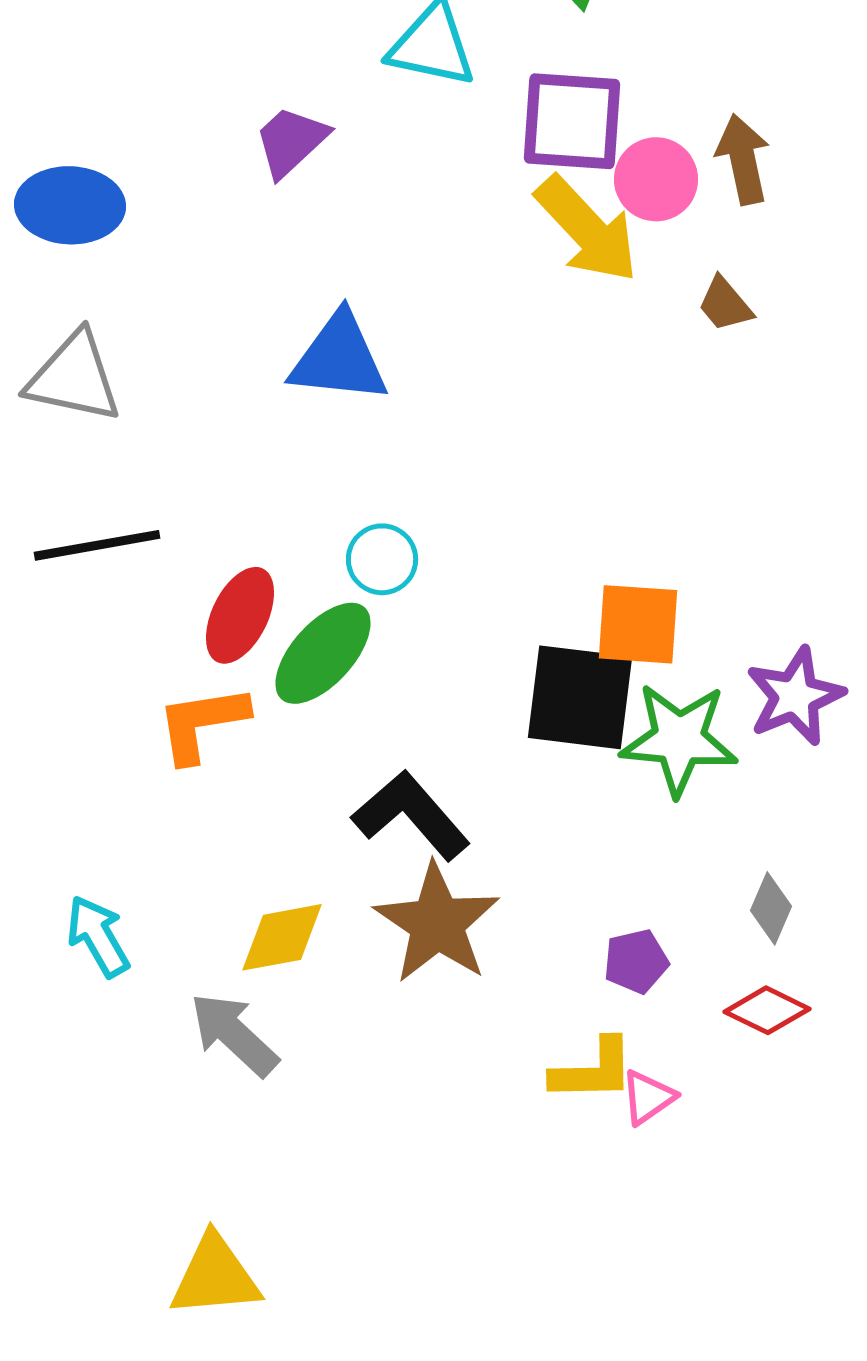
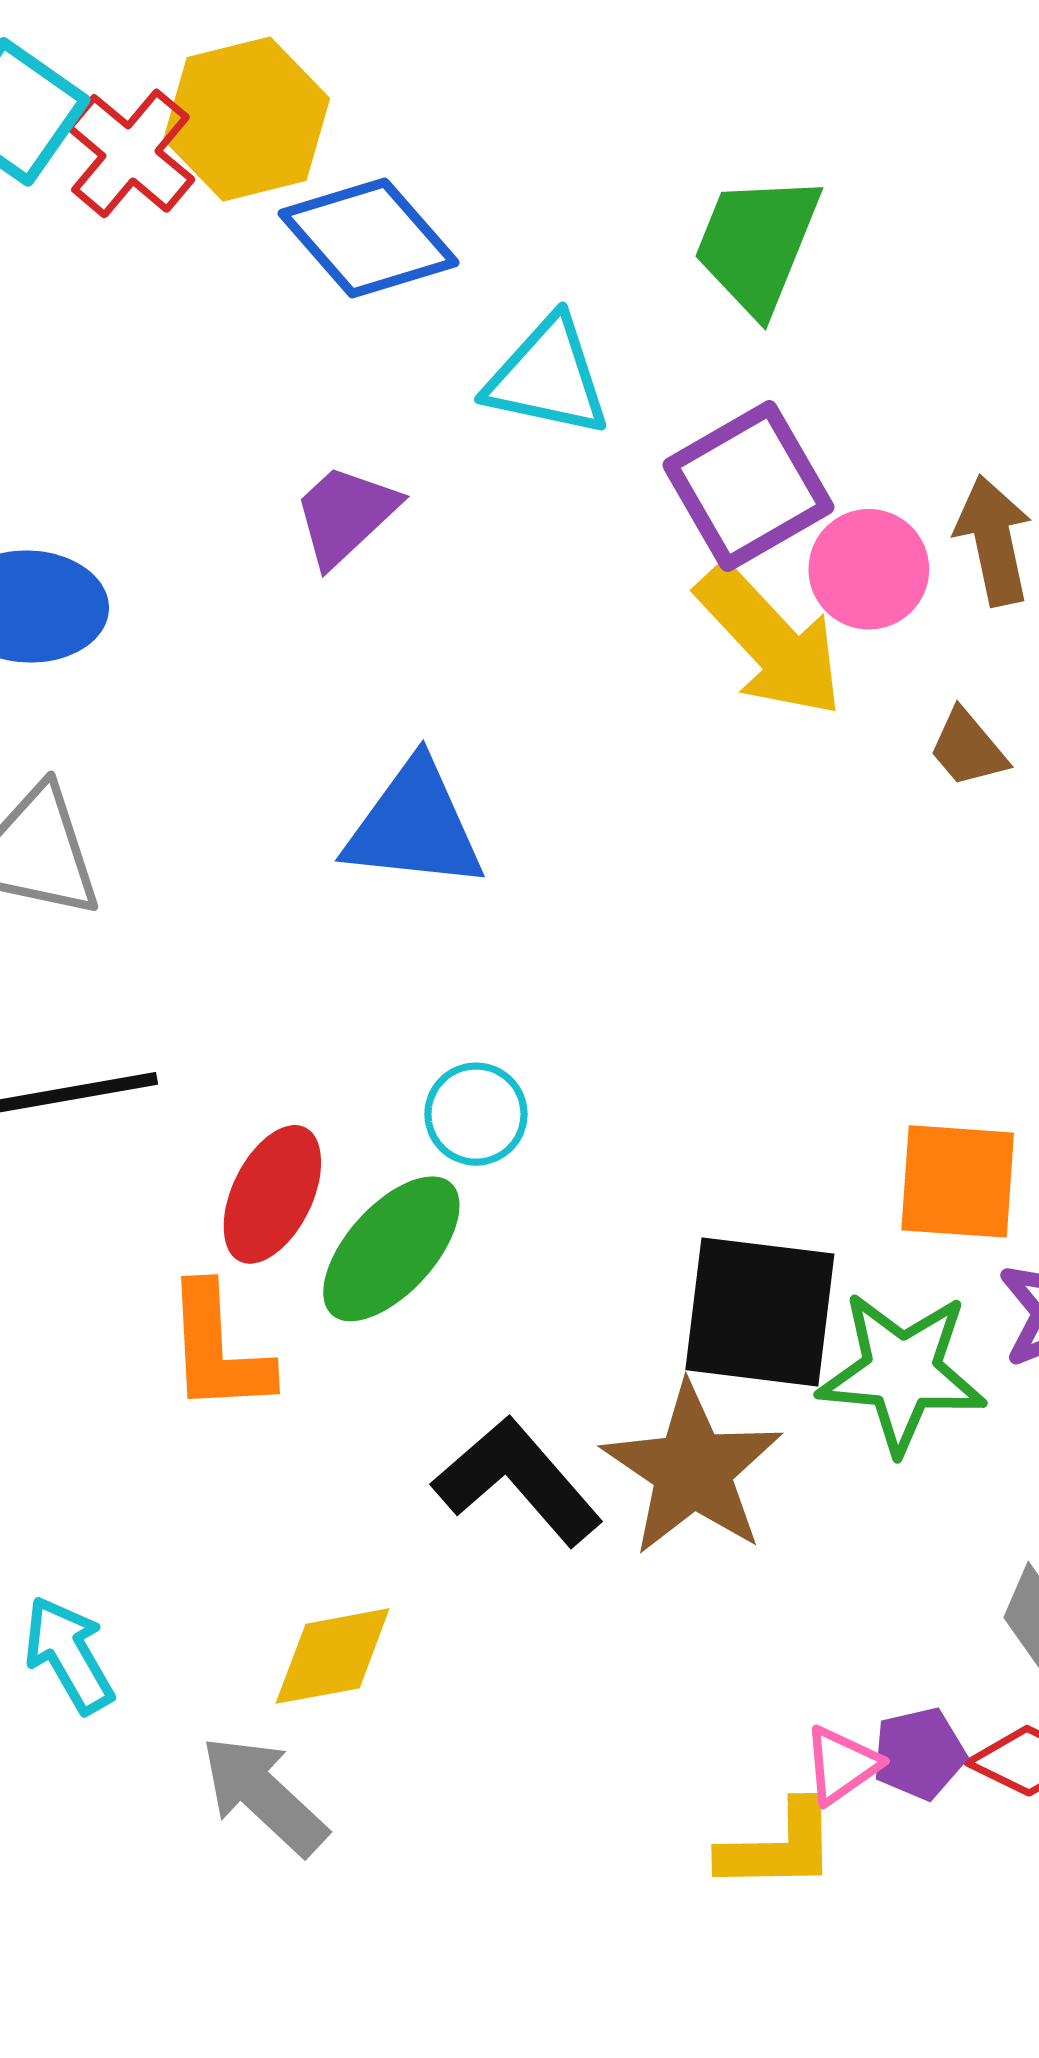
purple square: (572, 121) -> (748, 486), turned -34
orange square: (638, 624) -> (958, 1181), moved
orange L-shape: (202, 723) -> (218, 1349), turned -84
brown star: (437, 923) -> (692, 1470), moved
purple pentagon: (636, 961) -> (919, 1754), moved
pink triangle: (648, 1097) -> (842, 1765), moved

